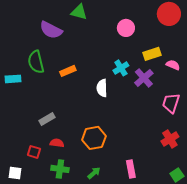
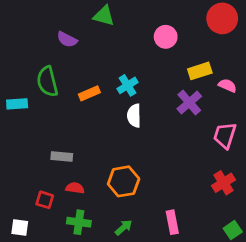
purple semicircle: (51, 30) -> (67, 39), size x0.7
cyan cross: (121, 68) -> (128, 85), moved
gray rectangle: (47, 119) -> (62, 156), turned 35

